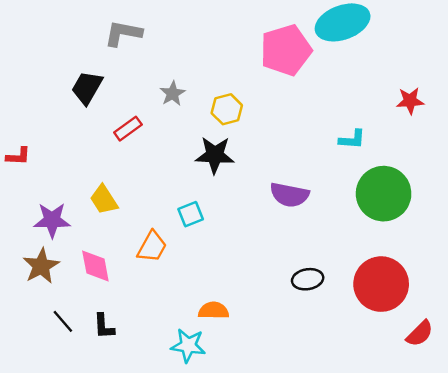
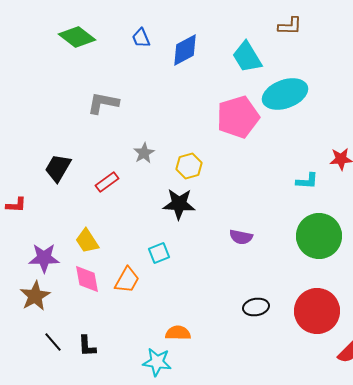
black trapezoid: (87, 88) -> (58, 168), moved
cyan L-shape: (352, 139) -> (307, 181), moved
purple semicircle: (289, 195) -> (241, 237), size x0.7
pink diamond: (95, 266) -> (87, 279), moved

